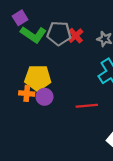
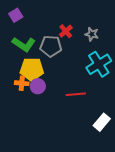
gray pentagon: (59, 33) -> (51, 46), moved
green L-shape: (33, 34) -> (24, 44), moved

